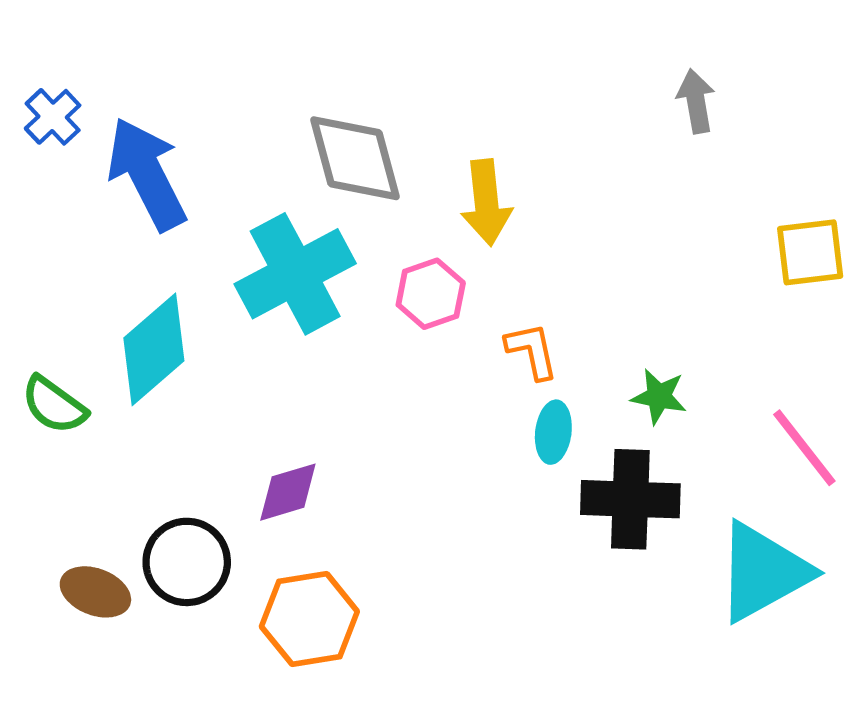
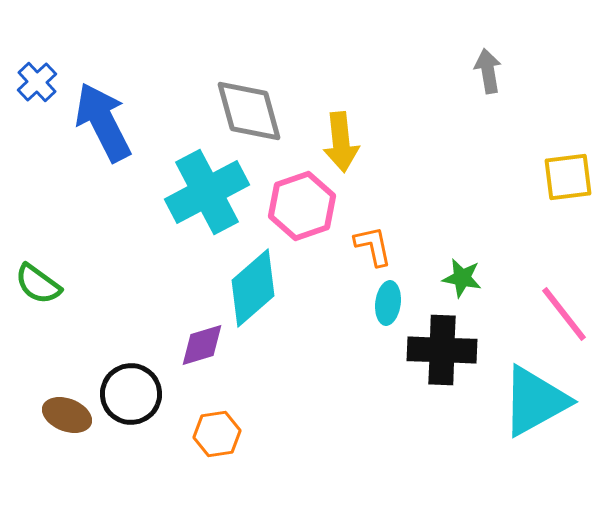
pink hexagon: (431, 294) -> (302, 206), size x1.4
cyan diamond: (154, 349) -> (253, 288), moved
orange hexagon: (309, 619) -> (217, 434), size x0.7

